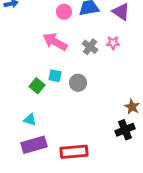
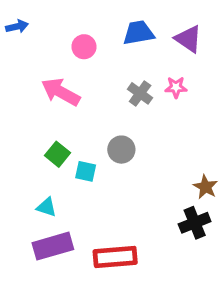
pink circle: (64, 12) -> (84, 47), moved
pink arrow: (55, 42) -> (61, 92), moved
cyan square: (55, 76) -> (86, 171), moved

